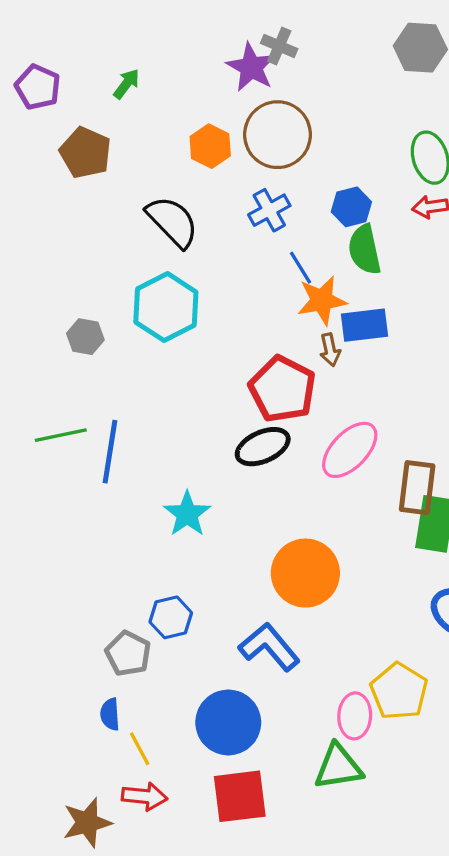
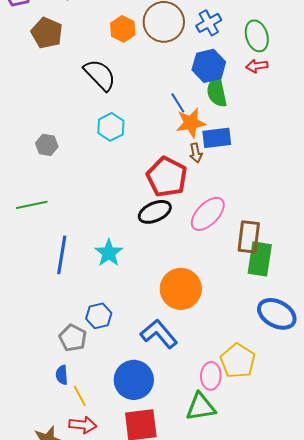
blue hexagon: (351, 207) -> (209, 66), size x1.4
blue cross: (269, 210) -> (209, 23), moved
cyan hexagon: (166, 307) -> (111, 127), moved, size x0.7
blue line: (110, 452) -> (62, 255), moved

